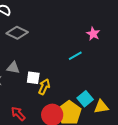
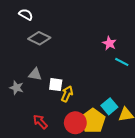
pink star: (93, 34) -> (109, 43), moved
cyan line: (75, 56) -> (122, 62), moved, turned 56

